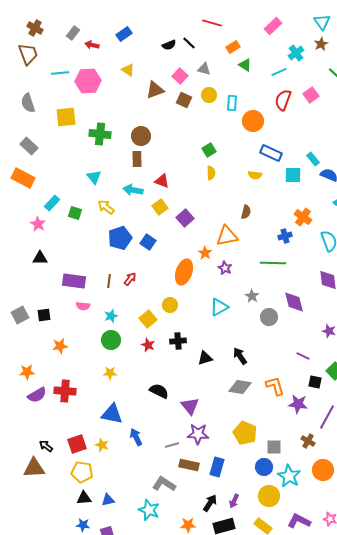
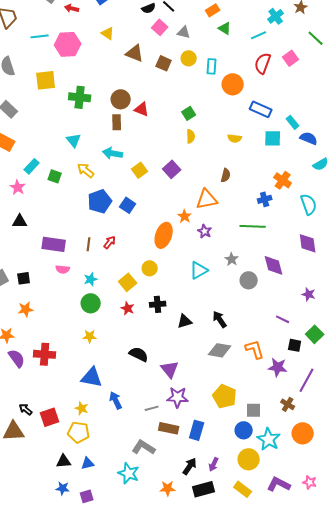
pink square: (180, 76) -> (160, 27), moved
brown triangle: (155, 90) -> (135, 53), turned 42
blue rectangle: (271, 153) -> (261, 109), moved
red triangle: (162, 181) -> (142, 109), moved
purple square: (185, 218) -> (172, 169), moved
orange star: (60, 346) -> (26, 309), moved
purple semicircle: (37, 395) -> (17, 358), turned -96
red square: (77, 444) -> (50, 417), moved
yellow pentagon: (82, 472) -> (79, 432), moved

